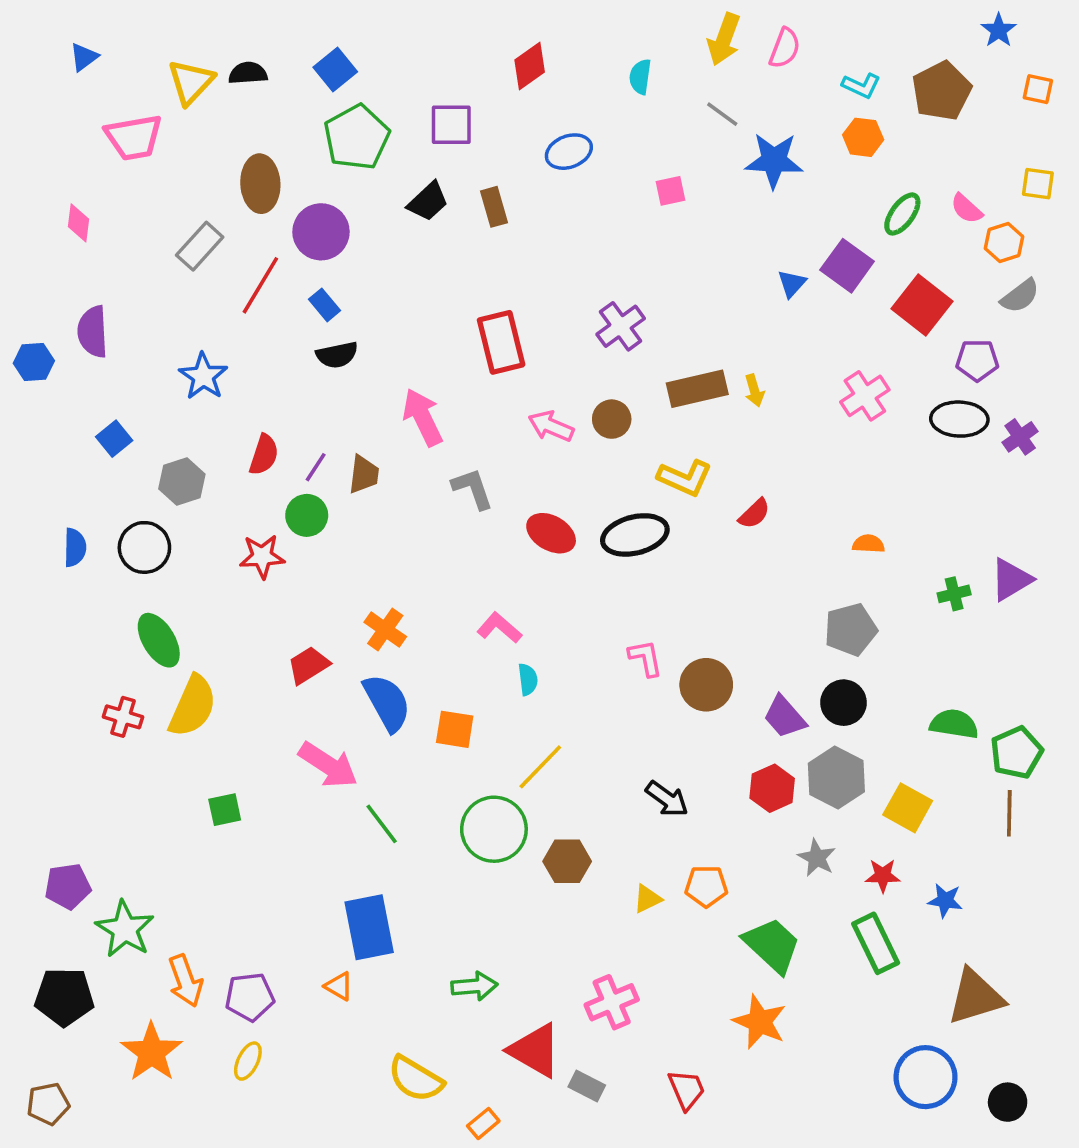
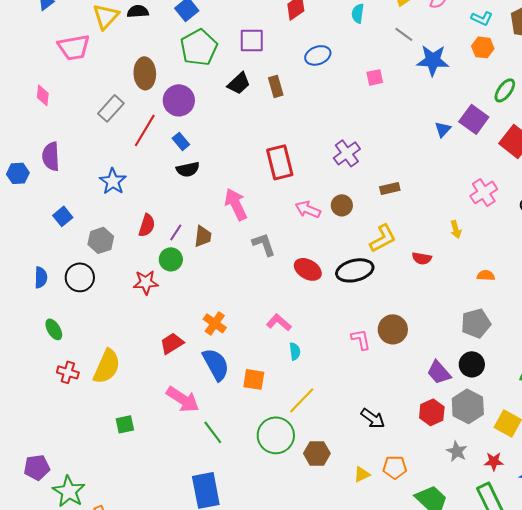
brown rectangle: (697, 389) -> (390, 188), size x0.6
yellow arrow: (754, 391) -> (456, 229), moved
yellow L-shape: (685, 478) -> (383, 238), turned -52
red semicircle: (754, 514) -> (422, 258), turned 54
green ellipse: (159, 640) -> (54, 329), moved, size x0.7
brown circle: (706, 685) -> (393, 329), moved

